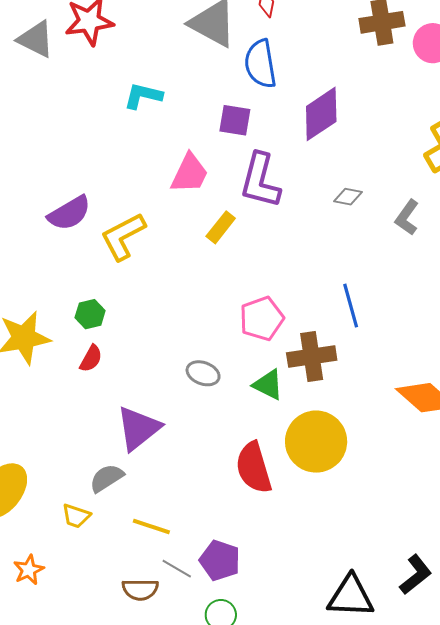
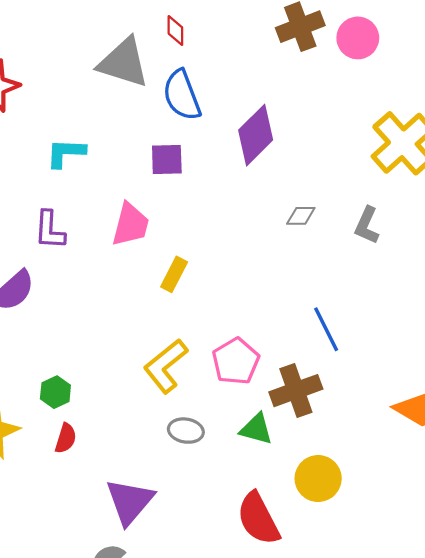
purple L-shape: (260, 181) -> (50, 230), moved, size x0.7
yellow L-shape: (123, 236) -> (166, 366), moved
yellow circle: (316, 442) -> (318, 479), size x0.7

